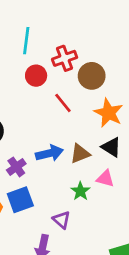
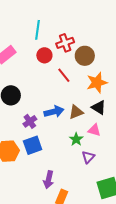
orange star: (109, 113) -> (97, 83), turned 30
purple triangle: (62, 220) -> (88, 157), moved, turned 32

